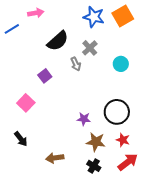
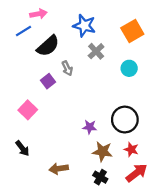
orange square: (123, 16) -> (132, 31), moved
blue star: (94, 17) -> (84, 26), moved
blue line: (12, 29) -> (23, 31), moved
black semicircle: (58, 41) -> (48, 46), moved
gray arrow: (76, 64) -> (67, 68), moved

